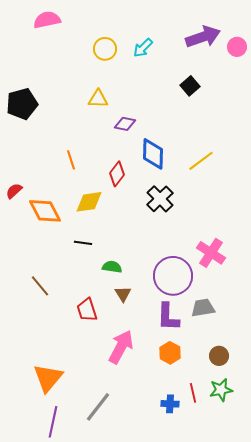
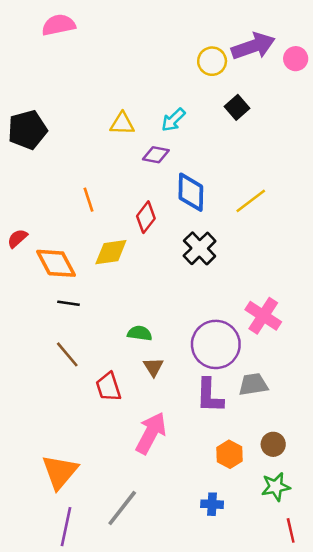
cyan arrow: (143, 48) -> (173, 120), moved
yellow circle: (105, 49) -> (212, 61), moved
black line: (83, 243) -> (69, 303), moved
brown line: (40, 286) -> (67, 354), moved
orange hexagon: (170, 353) -> (230, 454), moved
red line: (193, 393) -> (291, 530), moved

